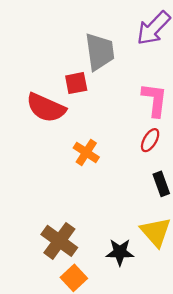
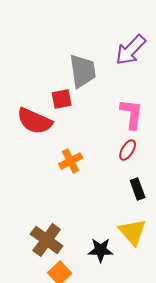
orange cross: (86, 152) -> (71, 161), turned 30

